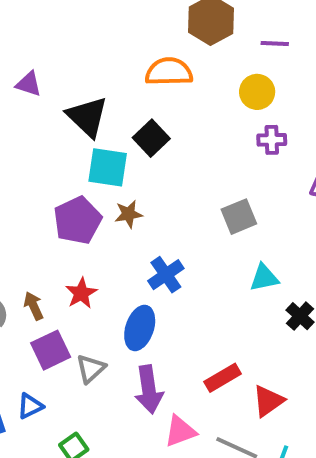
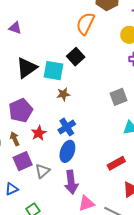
orange semicircle: (169, 72) -> (85, 24), turned -65
black triangle: (87, 117) -> (27, 68), moved, turned 40
purple pentagon: (78, 220) -> (21, 110), moved
blue cross: (166, 275) -> (67, 127), moved
red rectangle: (223, 378) -> (116, 163), moved

